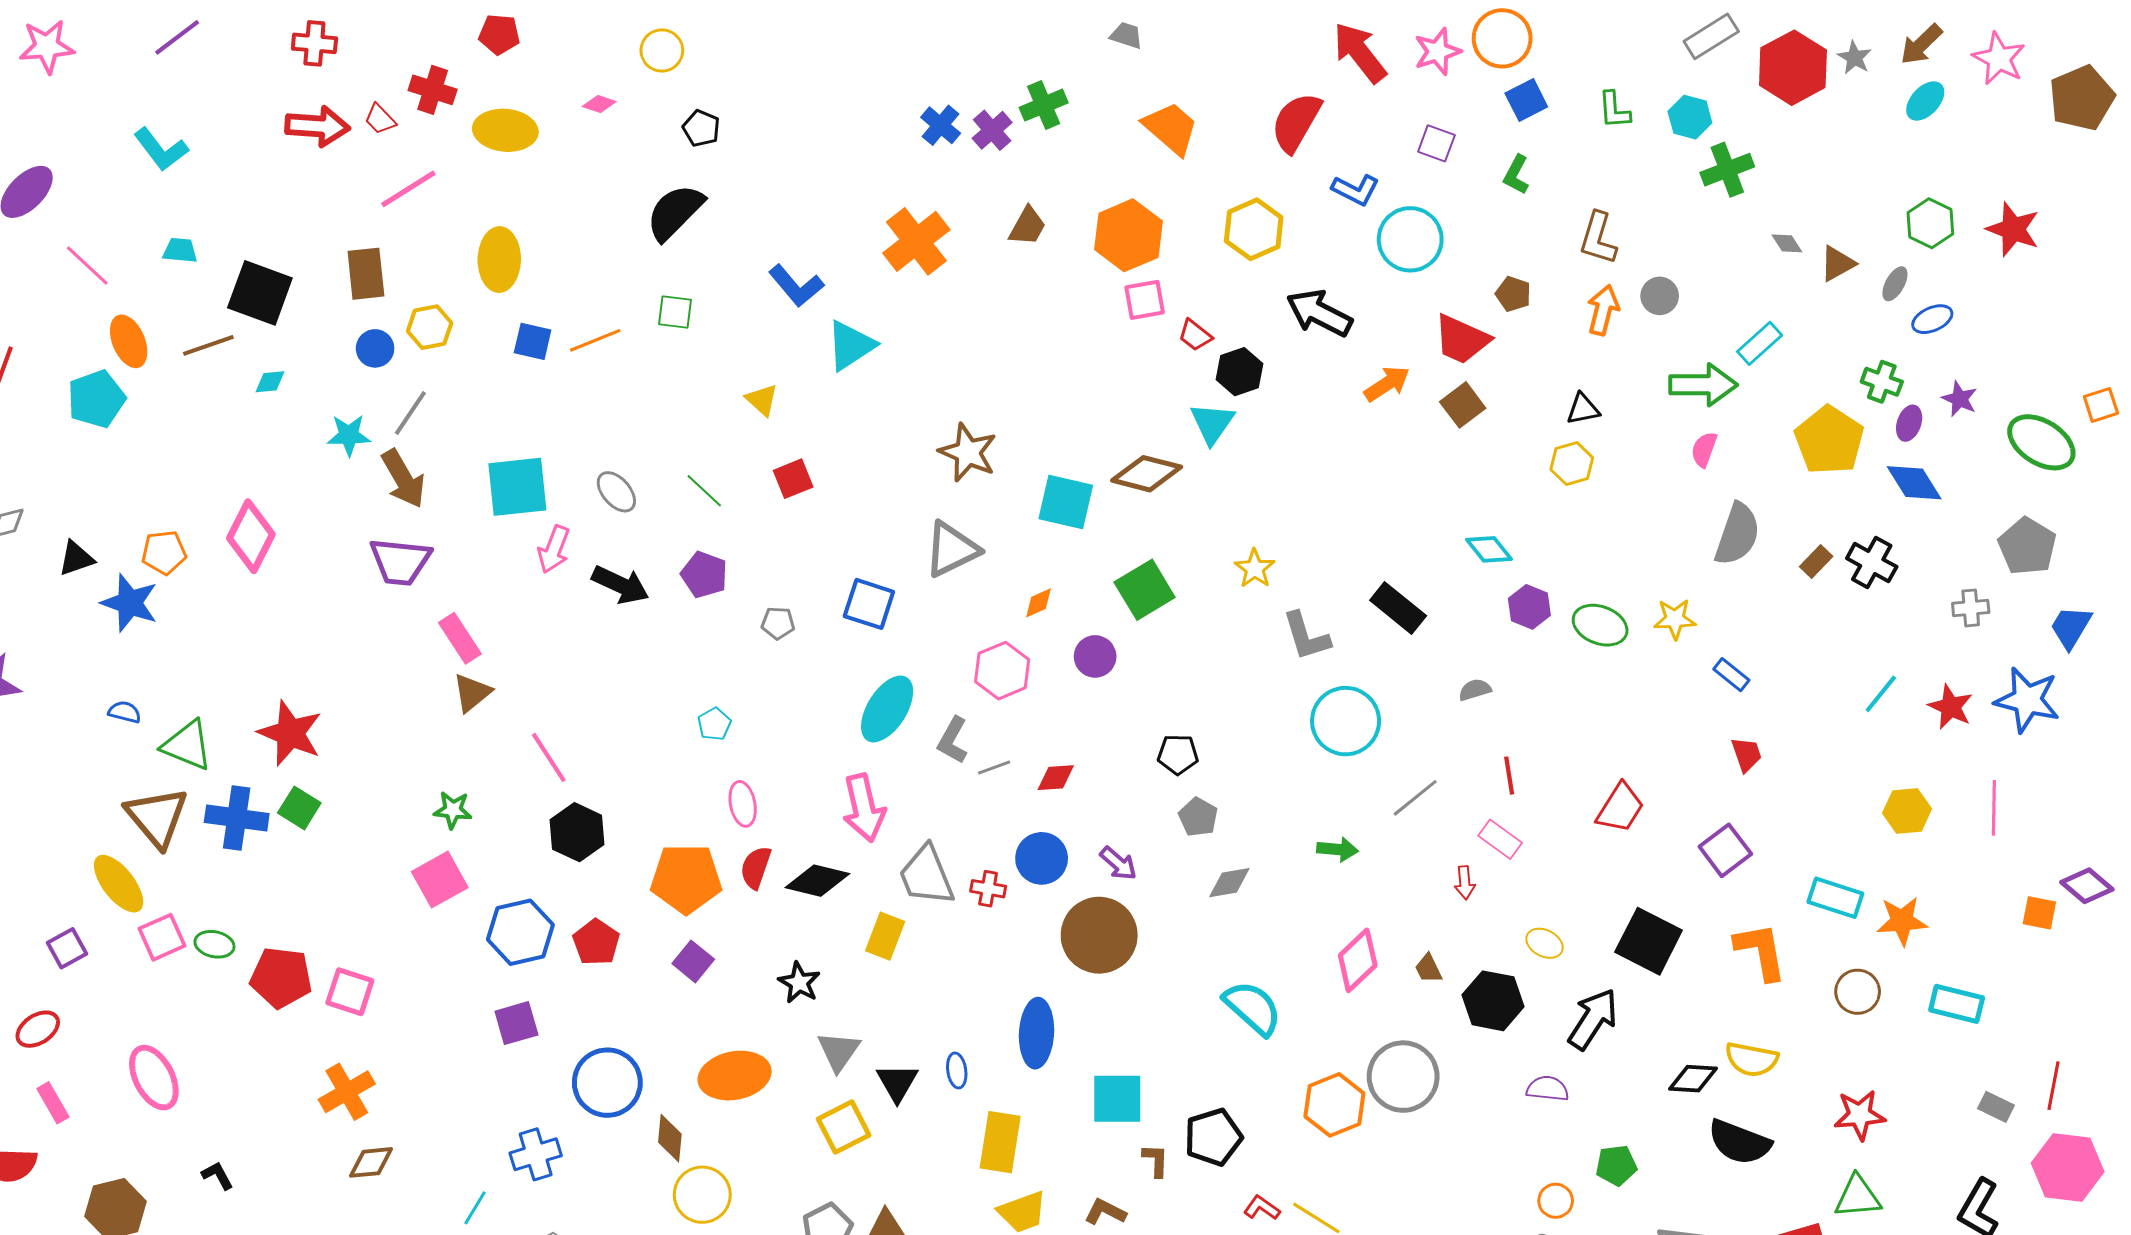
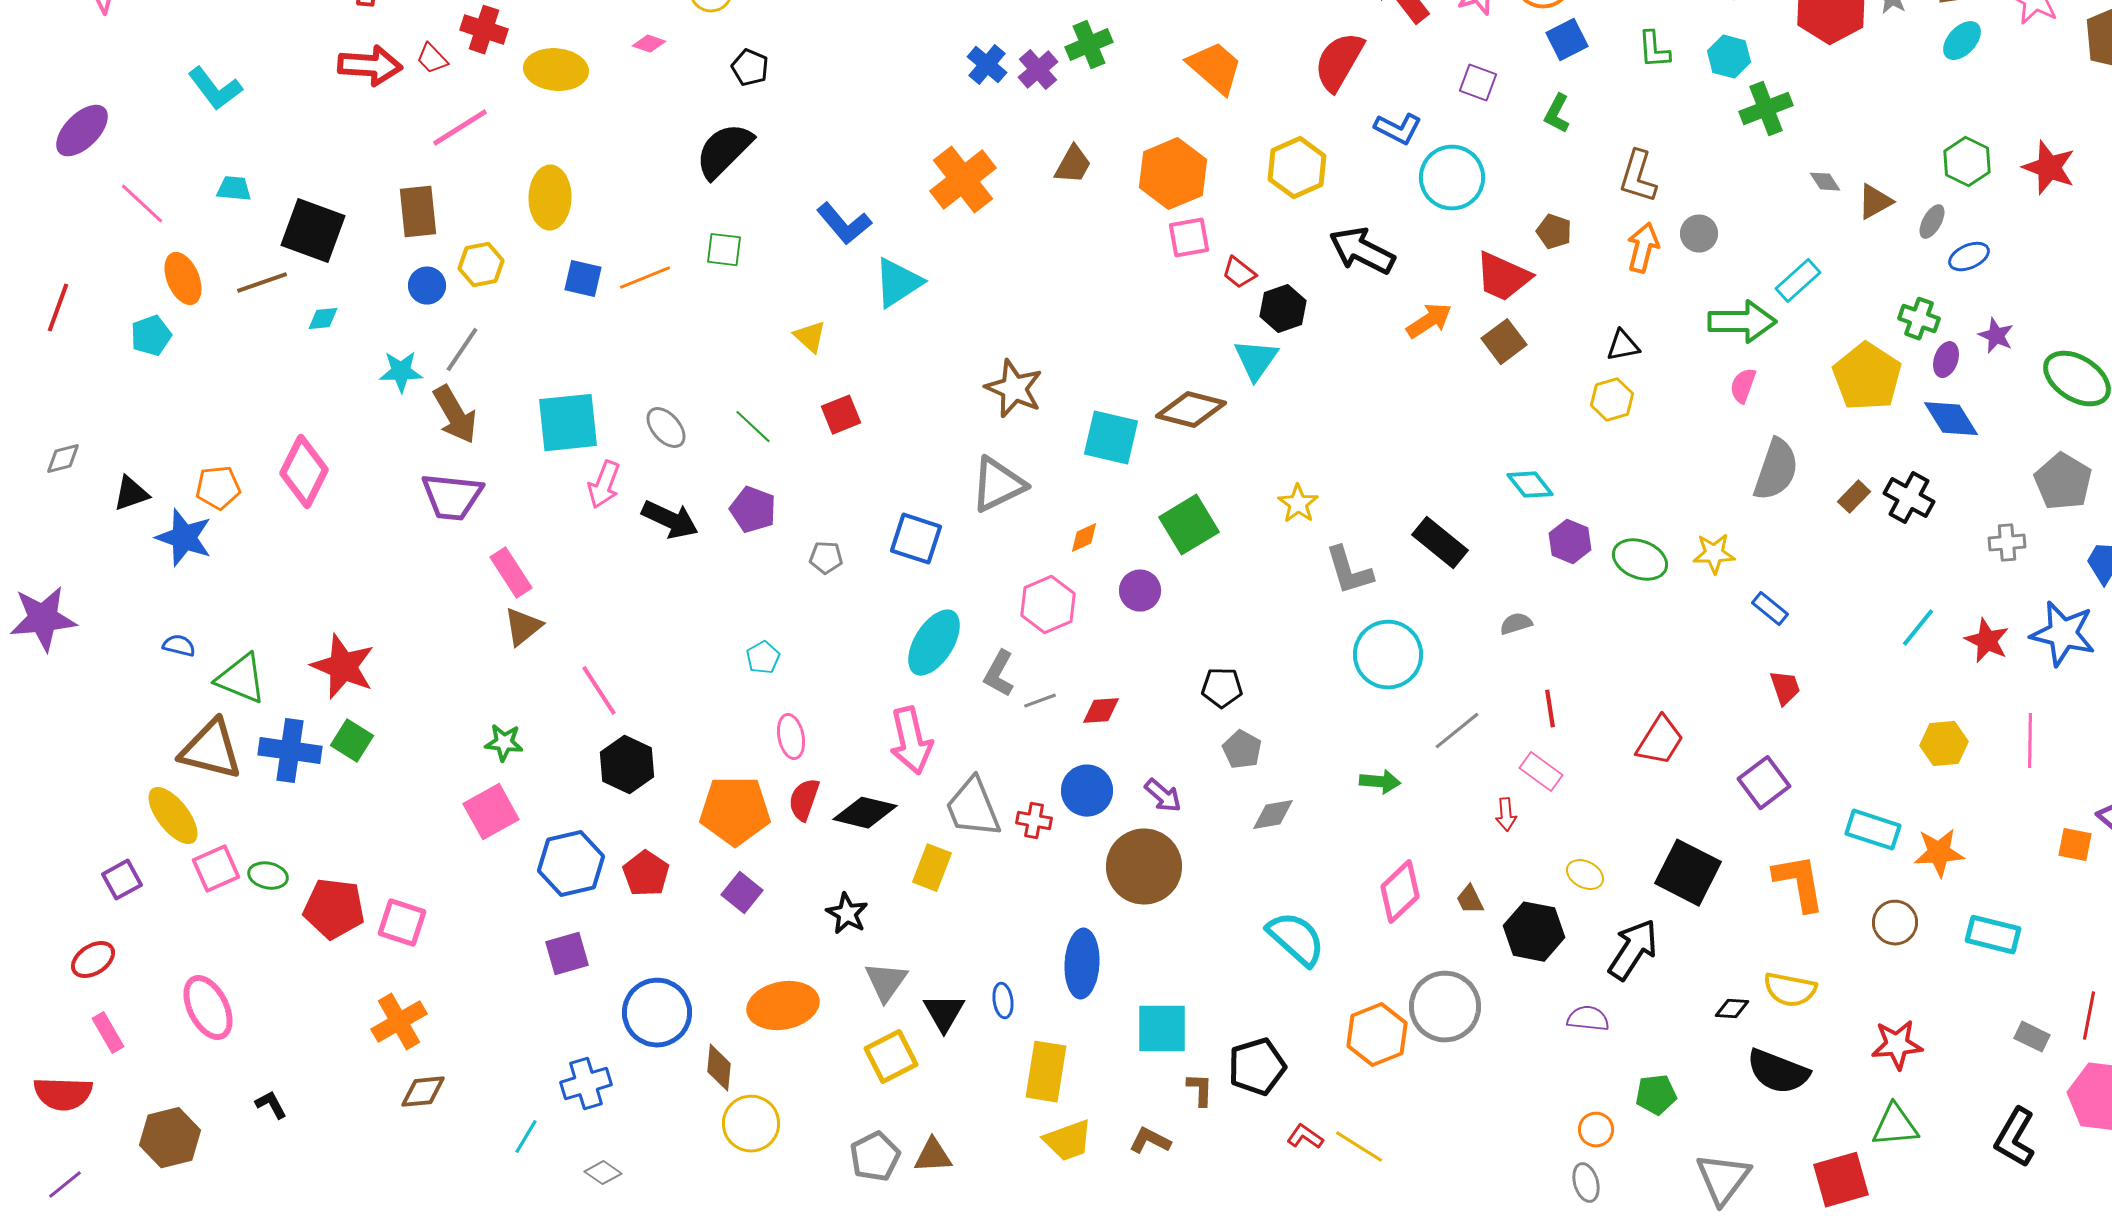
cyan pentagon: (96, 399) -> (151, 336), size x0.7
brown triangle: (157, 817) -> (211, 750), turned -36
black diamond: (1693, 1079) -> (1732, 1009), size x0.7

